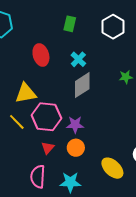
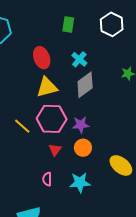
yellow triangle: (26, 93) -> (47, 87), moved
pink semicircle: (38, 177) -> (47, 179), size x0.6

